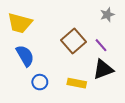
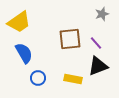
yellow trapezoid: (20, 23) -> (19, 22), turned -50
brown square: (74, 41) -> (70, 39), turned 35

